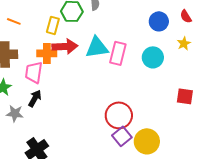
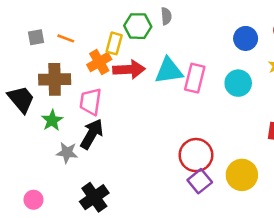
orange cross: (47, 53) -> (99, 62), moved, turned -30
black arrow: (35, 98) -> (92, 134), size x1.4
yellow circle: (147, 141) -> (242, 175), moved

